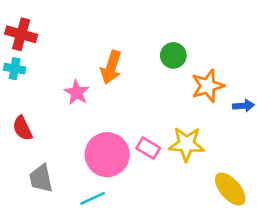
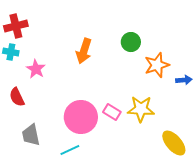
red cross: (21, 34) -> (16, 26), turned -30
pink star: (77, 92) -> (36, 69), moved

